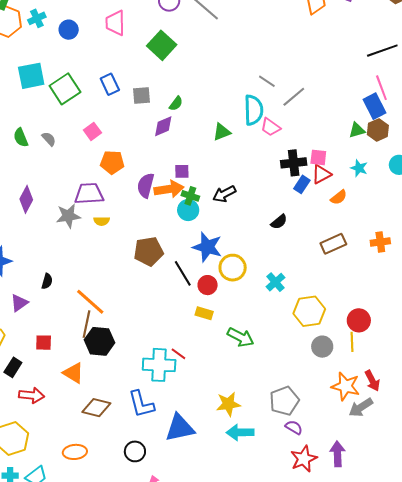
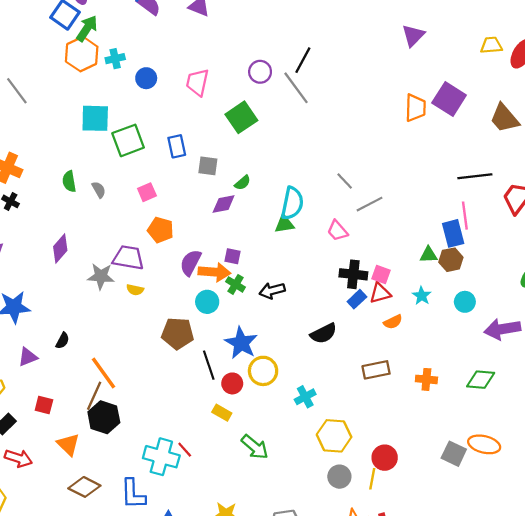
cyan semicircle: (254, 110) -> (292, 203), moved
cyan circle: (188, 210) -> (207, 302), moved
black semicircle: (279, 222) -> (324, 333), size x1.4

